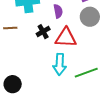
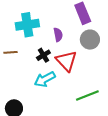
red triangle: (66, 38) -> (66, 61), turned 45
cyan arrow: (60, 64) -> (45, 79), moved, turned 60

